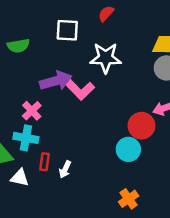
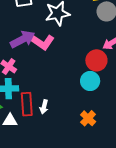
red rectangle: (44, 162) -> (27, 104), size x1.6
orange cross: (129, 199) -> (88, 118), moved

